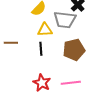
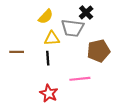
brown pentagon: (74, 50) -> (99, 51), moved
pink line: (71, 83) -> (80, 79), moved

